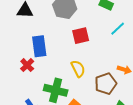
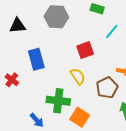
red square: (81, 36) -> (85, 50), moved
red cross: (27, 65) -> (12, 80), moved

